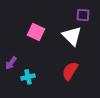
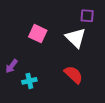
red semicircle: (70, 71) -> (74, 75), turned 102

